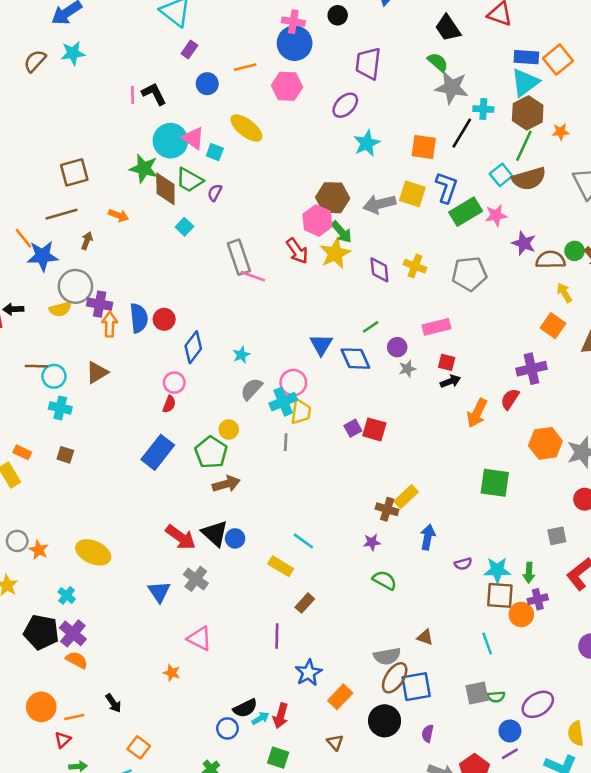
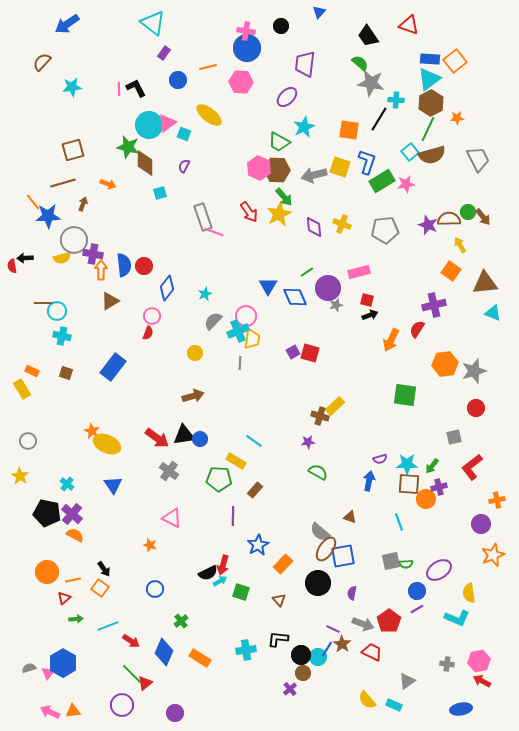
cyan star: (73, 53) -> (72, 87), moved
pink triangle: (193, 138) -> (167, 123), turned 48
green trapezoid: (189, 180) -> (279, 142), moved
pink hexagon: (317, 220) -> (259, 168), moved
cyan square: (184, 227) -> (160, 193), turned 32
purple star: (524, 243) -> (428, 225), moved
purple circle: (397, 347) -> (328, 288), size x1.6
brown triangle: (97, 372) -> (110, 301), moved
blue rectangle: (158, 452) -> (113, 367), moved
green pentagon: (211, 452) -> (219, 479), moved, turned -30
black triangle: (215, 533) -> (184, 435), turned -50
blue arrow: (428, 537) -> (369, 481), moved
orange star: (39, 550) -> (92, 431), moved
yellow ellipse: (93, 552) -> (107, 444), moved
green arrow: (529, 573) -> (432, 466), turned 35
blue triangle: (159, 592) -> (113, 485), moved
gray semicircle: (387, 656) -> (320, 532), turned 50
red arrow: (281, 716) -> (223, 565), moved
blue circle: (227, 728) -> (155, 589), moved
orange square: (139, 747) -> (100, 588), moved
green square: (278, 758) -> (241, 592), moved

